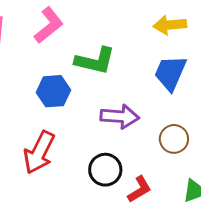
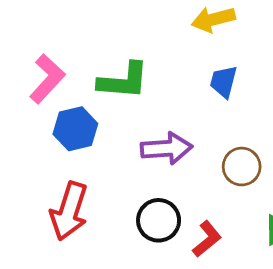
pink L-shape: (49, 25) -> (47, 79), moved
blue trapezoid: (170, 73) -> (224, 82), size x0.7

